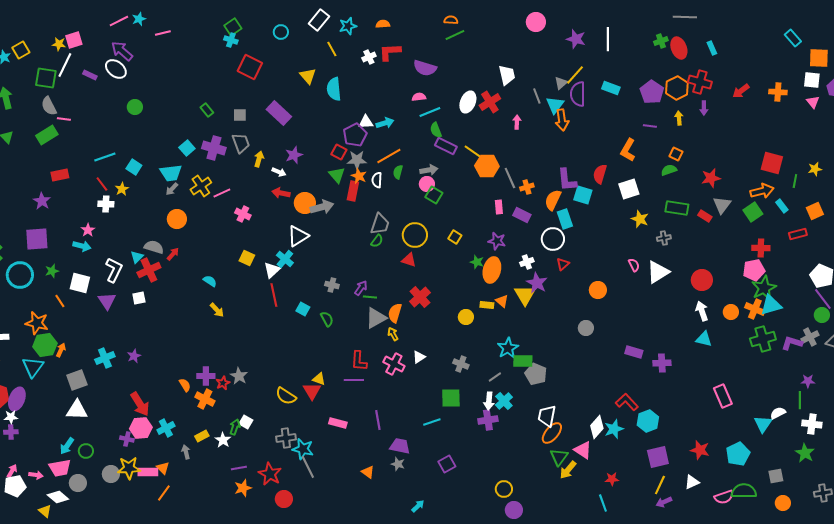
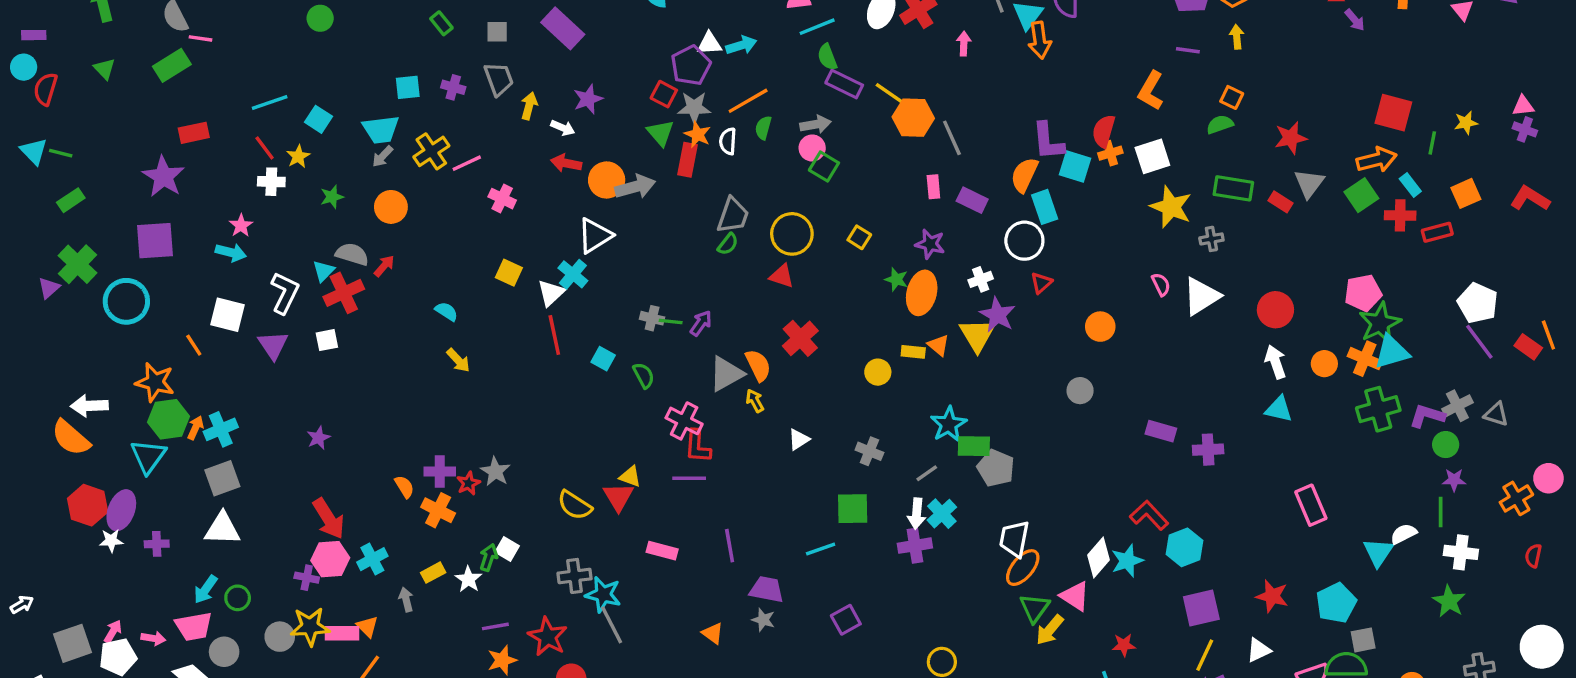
purple arrow: (704, 108) -> (1355, 20), moved, turned -40
cyan square: (187, 148) -> (408, 87), turned 35
purple cross: (214, 148) -> (453, 87), size x0.6
orange cross: (527, 187) -> (1110, 153), moved
purple star: (42, 201) -> (163, 177), size x1.4
yellow star: (640, 219) -> (1171, 207), size x1.4
red cross: (761, 248) -> (1400, 215), moved
green star: (52, 271) -> (332, 197), moved
green line: (370, 297) -> (671, 322), moved
orange semicircle: (395, 313) -> (758, 365), turned 138
green circle: (822, 315) -> (1446, 445), moved
cyan cross: (105, 358) -> (221, 429), moved
pink cross: (394, 364) -> (684, 421), moved
purple cross: (11, 432) -> (157, 544), moved
gray square: (776, 476) -> (1363, 640), moved

